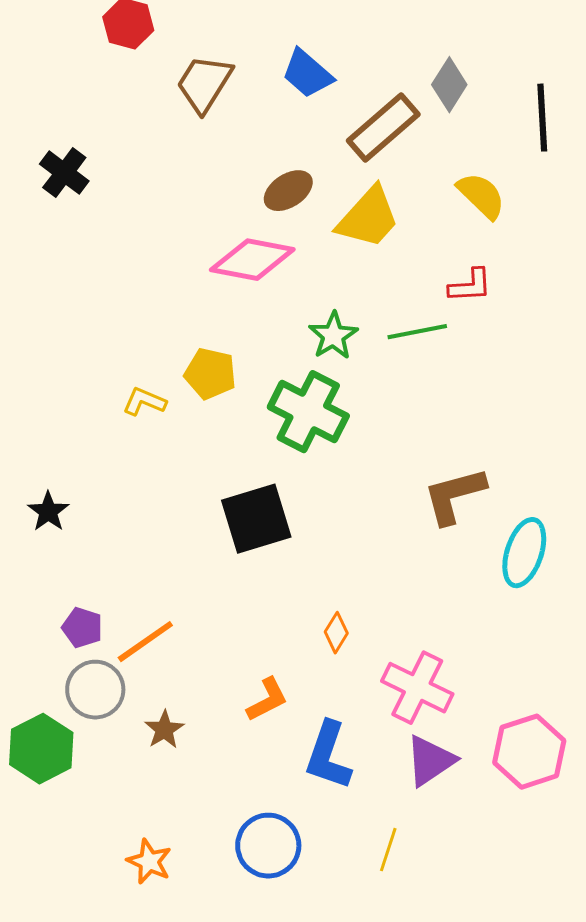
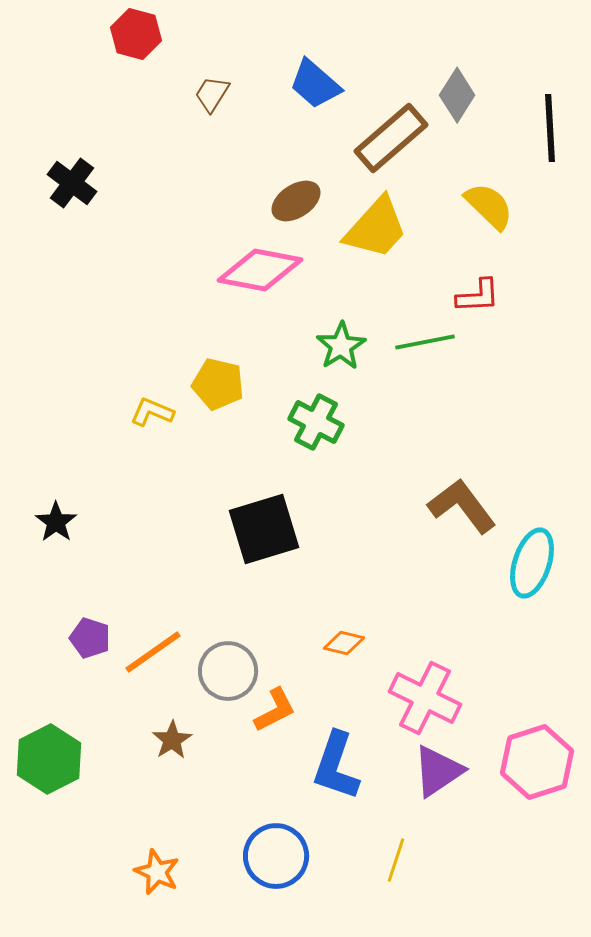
brown trapezoid: (204, 84) -> (212, 94), size x0.6
green cross: (308, 412) -> (316, 422), size x0.7
brown L-shape: (454, 496) -> (462, 506), turned 68
orange diamond: (336, 633) -> (344, 643), turned 72
gray circle: (95, 690) -> (228, 671), moved

